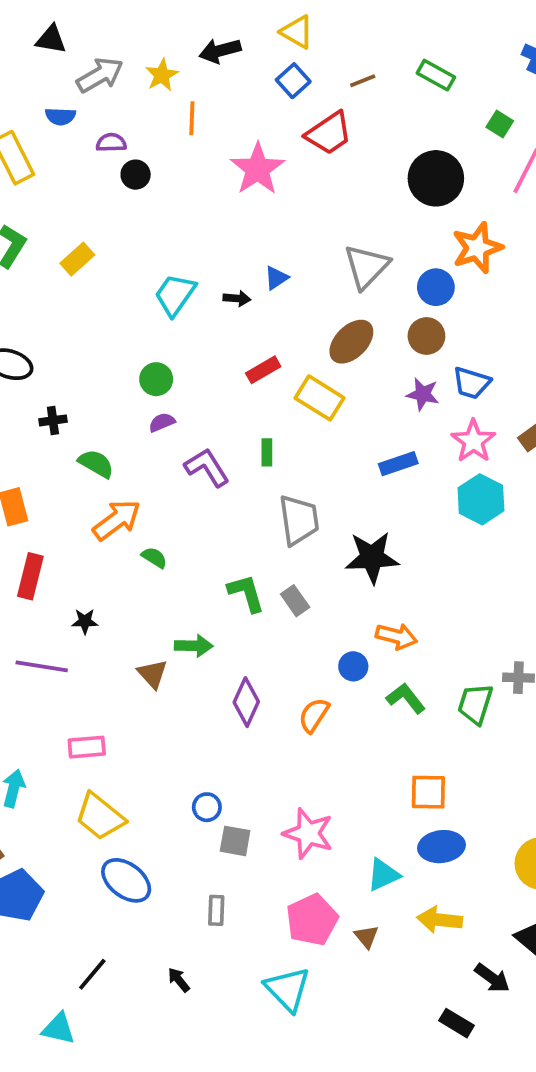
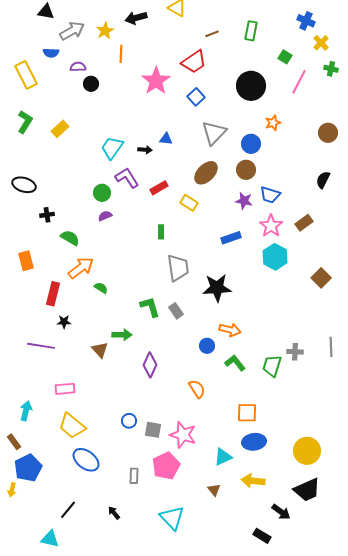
green rectangle: (436, 75) -> (251, 31), turned 72
blue square: (293, 81) -> (196, 97), moved
orange star: (477, 248) -> (273, 123), size x0.6
blue triangle: (276, 278) -> (166, 139), turned 40
yellow rectangle: (319, 398) -> (189, 203), size x0.7
purple L-shape: (207, 467) -> (127, 178), moved
red rectangle: (30, 576) -> (53, 294), moved
orange semicircle: (314, 715) -> (197, 389), moved, turned 114
gray square: (235, 841) -> (153, 430), moved
pink pentagon: (312, 920) -> (166, 466), moved

